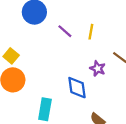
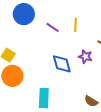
blue diamond: (77, 88) -> (62, 64), moved

